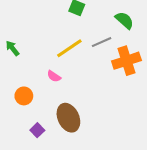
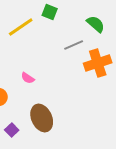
yellow line: (69, 48) -> (21, 27), moved

